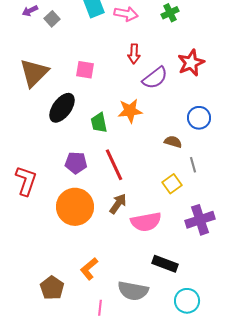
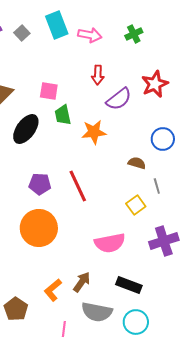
gray square: (52, 19) -> (22, 33), moved
green trapezoid: (99, 123) -> (63, 115), moved
brown arrow: (118, 204) -> (82, 282), moved
cyan circle: (187, 301) -> (136, 322), moved

